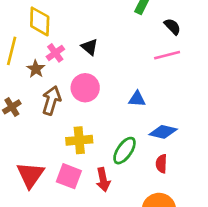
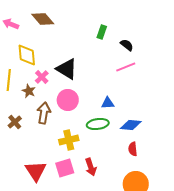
black triangle: (90, 47) -> (67, 69), size x1.6
green ellipse: (124, 151) -> (98, 124), moved, turned 55
pink square: (69, 176) -> (65, 168), turned -30

